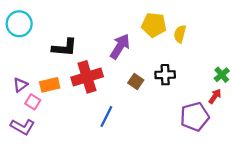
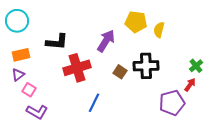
black cross: (165, 75) -> (146, 66), size x1.4
orange rectangle: (50, 85) -> (21, 55), moved
purple L-shape: (23, 127) -> (37, 112), moved

